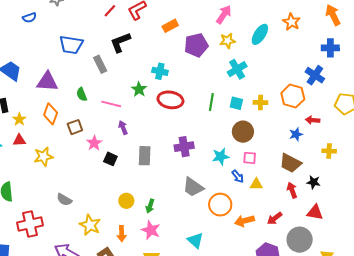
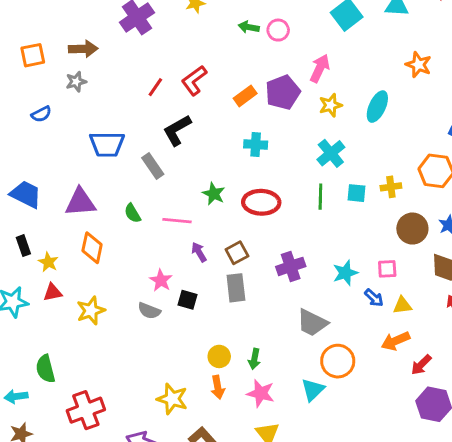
cyan ellipse: (260, 34) -> (377, 107), moved
purple pentagon: (196, 45) -> (283, 92), moved
cyan cross: (237, 69) -> (331, 153), moved
cyan cross: (160, 71) -> (256, 144), moved
brown square: (75, 127) -> (237, 253), moved
brown circle: (243, 132) -> (412, 229), moved
gray semicircle: (64, 200) -> (149, 311), moved
orange circle: (220, 205) -> (338, 361), moved
red arrow: (275, 218) -> (421, 365), moved
orange arrow: (244, 221) -> (396, 341), moved
orange arrow: (122, 234) -> (218, 387), moved
cyan triangle: (195, 240) -> (313, 390), moved, turned 42

